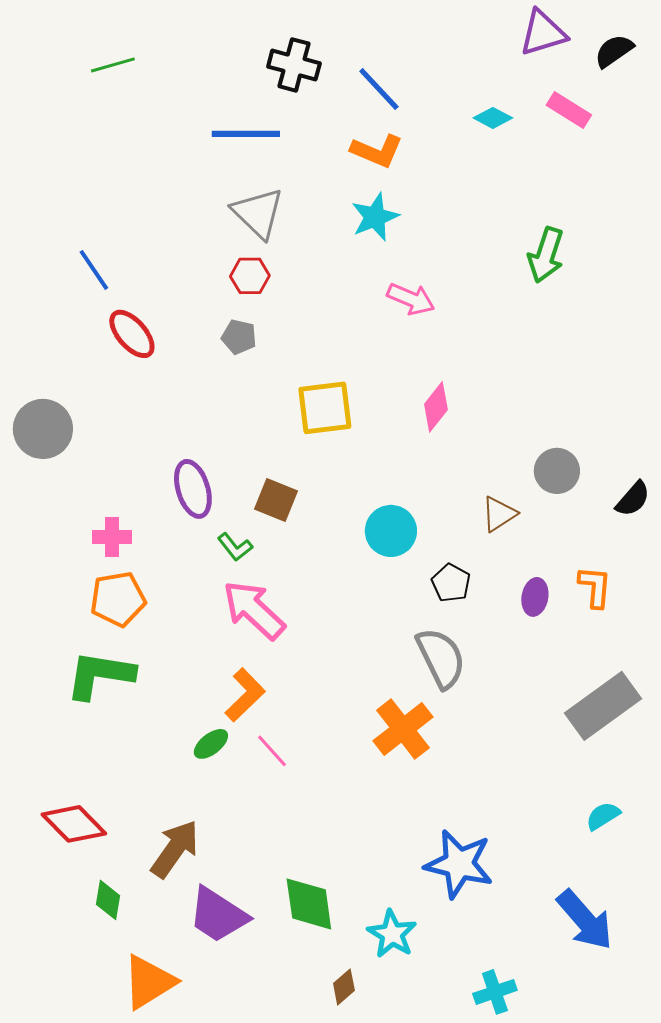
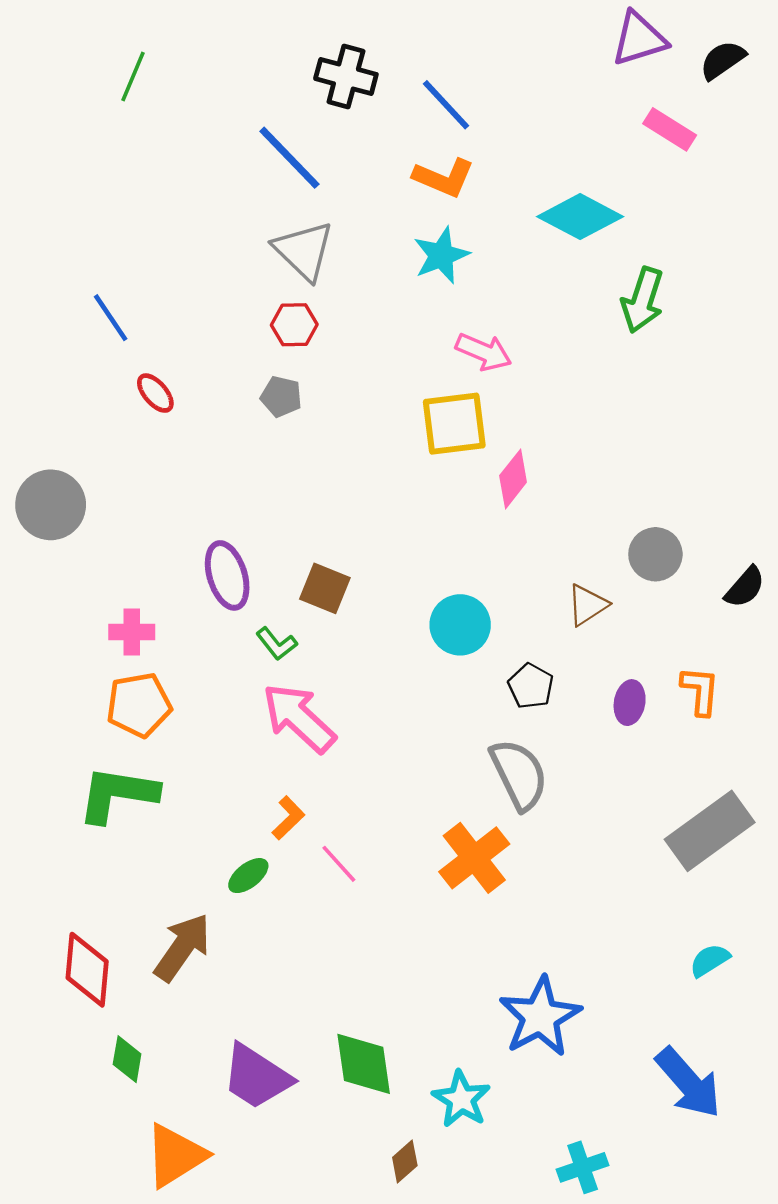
green line: (113, 65) -> (133, 76), turned -51
cyan diamond: (493, 118) -> (580, 217), moved, size x1.8
blue line: (246, 134) -> (289, 158), turned 46
red ellipse: (132, 334) -> (155, 393), size x0.7
yellow square: (325, 408) -> (454, 424), moved
orange L-shape: (245, 695) -> (288, 818), size x0.7
pink line: (272, 751) -> (339, 864), moved
red diamond: (74, 824) -> (87, 970), turned 50
brown arrow: (175, 849) -> (182, 947), moved
blue star: (459, 864) -> (540, 1017), turned 30

